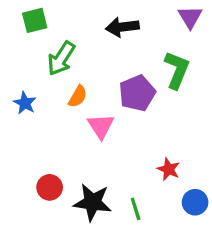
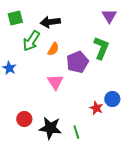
black arrow: (122, 27) -> (50, 22), moved
orange semicircle: (78, 96) -> (53, 49), moved
blue circle: (195, 202) -> (112, 99), moved

